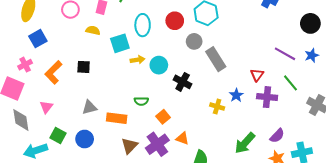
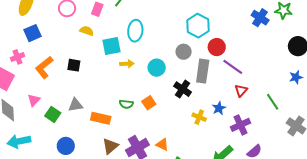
red circle: (175, 21) -> (217, 47), moved
purple line: (285, 54) -> (233, 67), moved
gray rectangle: (216, 59) -> (203, 71), turned 35
cyan circle: (159, 65) -> (157, 68), moved
black cross: (183, 82) -> (182, 89), moved
purple cross: (267, 97) -> (240, 125), moved, turned -36
orange square: (163, 117) -> (149, 103), moved
green square: (58, 135) -> (53, 114), moved
blue circle: (85, 139) -> (66, 146), moved

